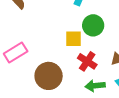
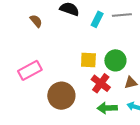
green circle: (93, 25) -> (115, 60), moved

